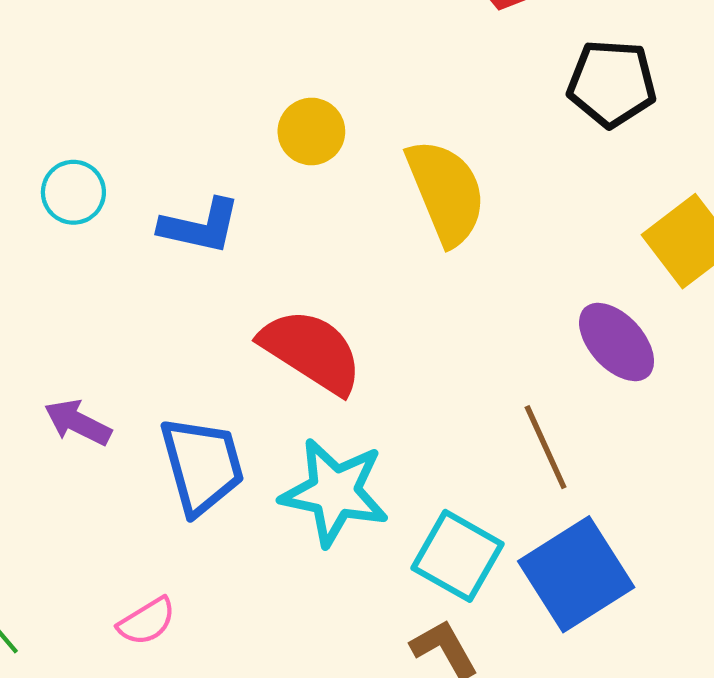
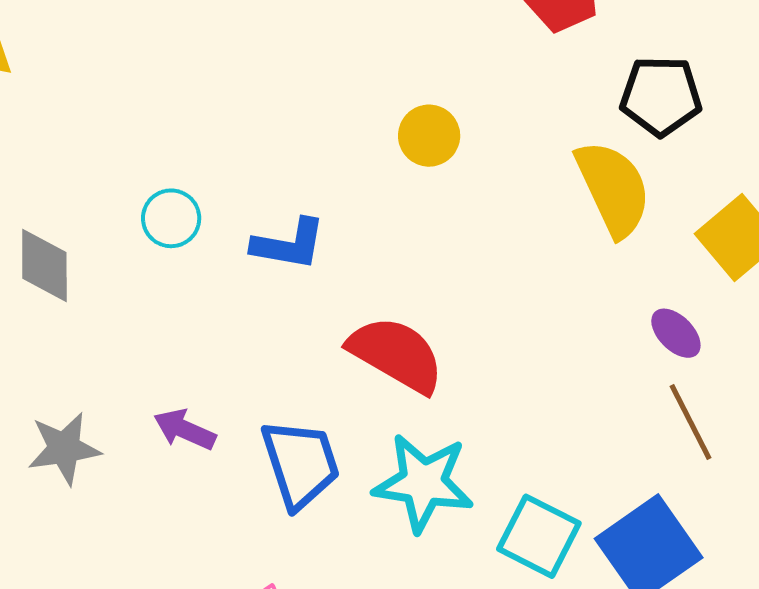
yellow circle: (311, 132) -> (429, 136), moved
yellow semicircle: (446, 192) -> (613, 188), moved
purple ellipse: (617, 342) -> (676, 333), size x0.7
brown line: (546, 447) -> (690, 422), moved

